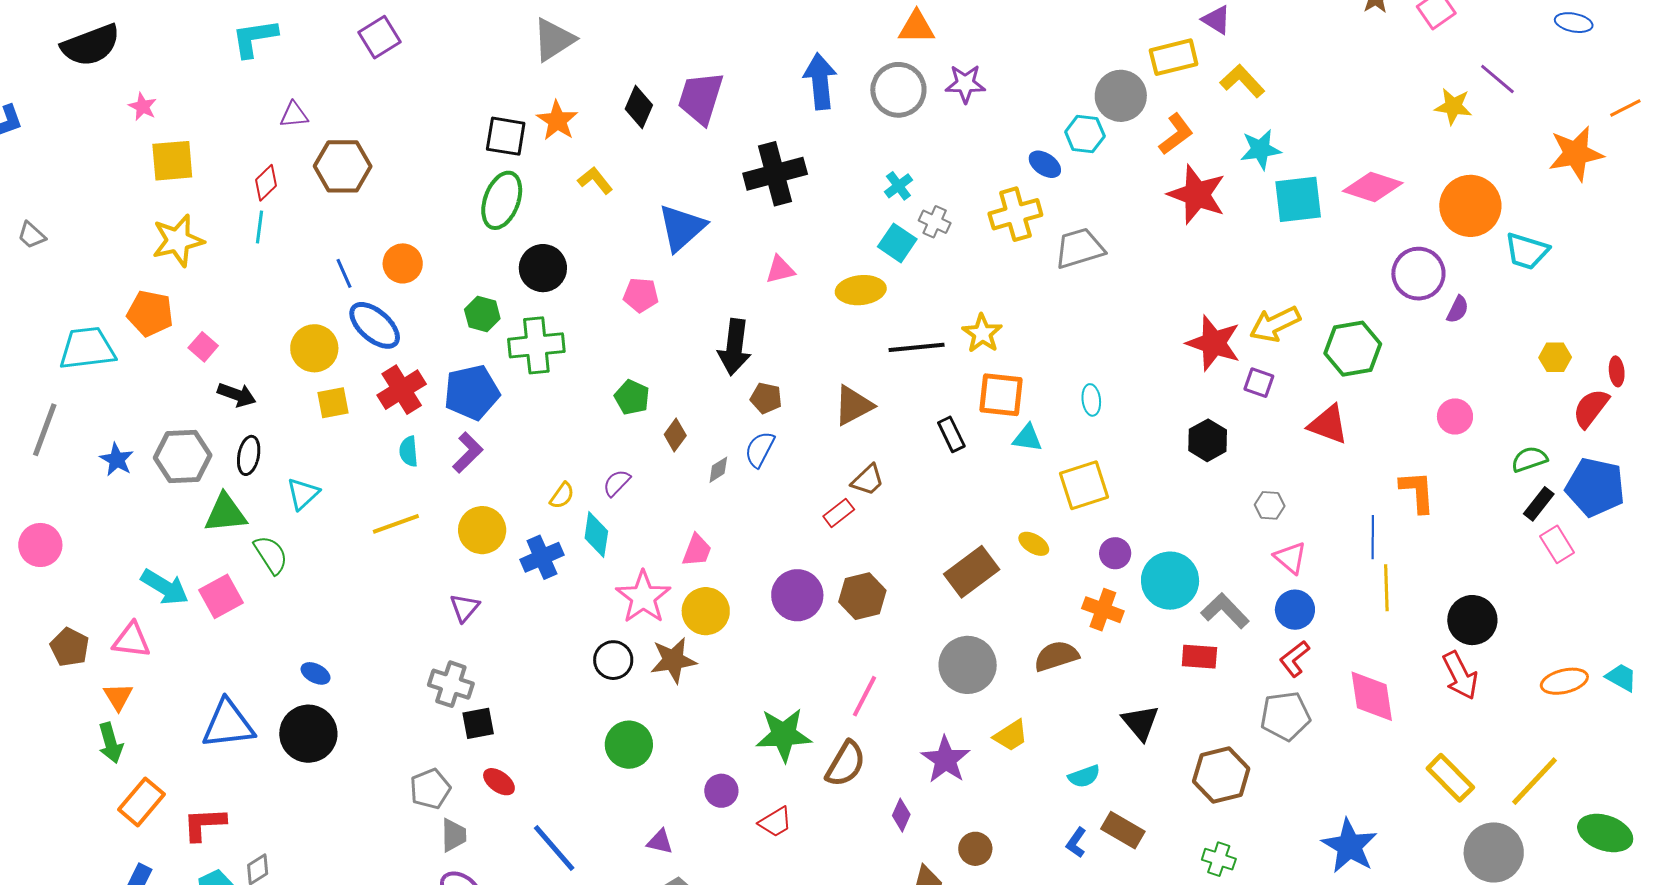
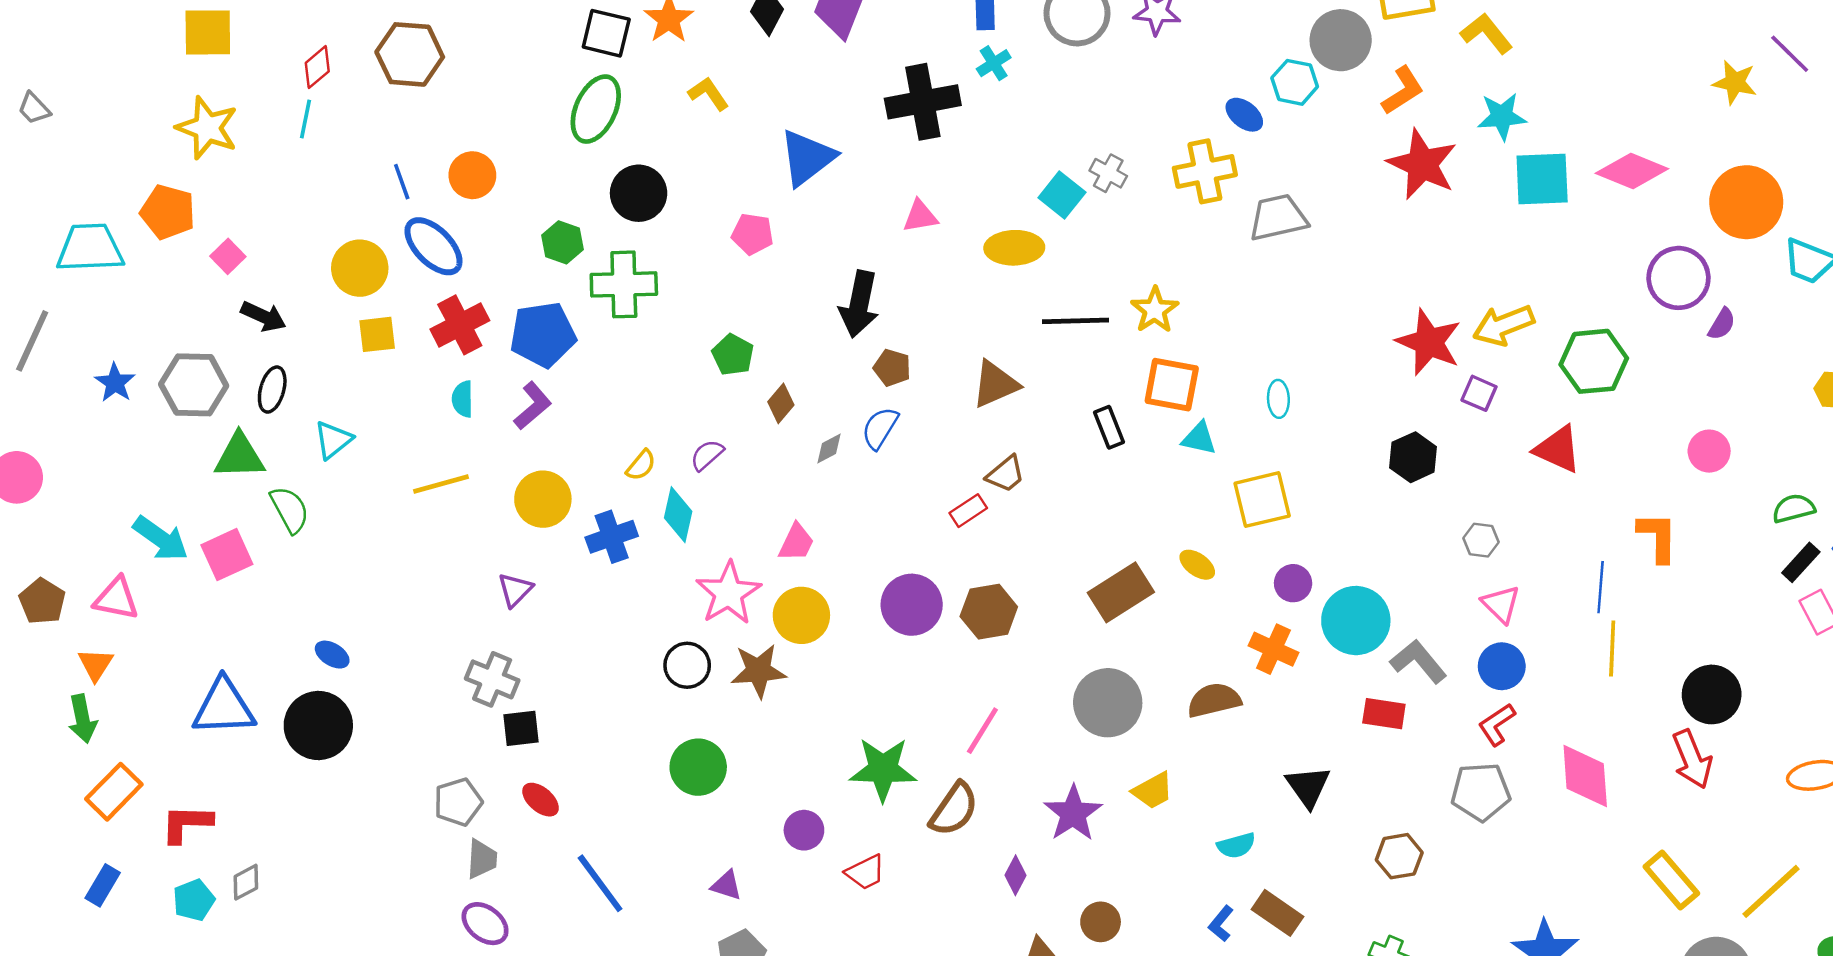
cyan cross: (898, 186) -> (994, 63), moved
yellow star: (178, 241) -> (207, 128), turned 30
brown hexagon: (1221, 775) -> (1399, 856), size x0.7

